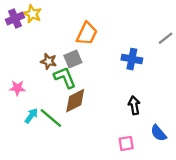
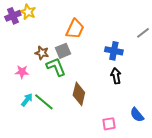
pink star: (17, 88) -> (22, 72), moved
brown diamond: (75, 101) -> (79, 94), moved, turned -50
black arrow: (134, 105) -> (116, 76), moved

